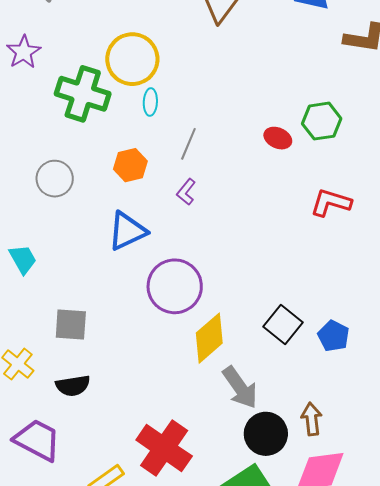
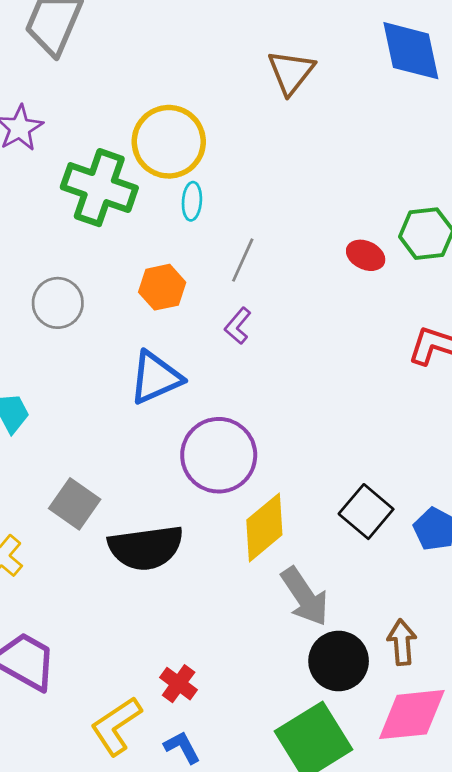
gray square: (71, 324) -> (75, 504), turned 30
black semicircle: (73, 386) -> (146, 548), moved, size x1.6
red cross: (164, 448) -> (179, 684), moved, size x0.5

